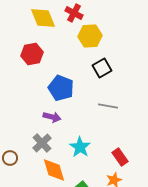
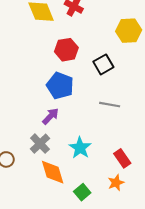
yellow hexagon: (90, 36) -> (129, 31), moved
red hexagon: (32, 54) -> (66, 50), moved
purple arrow: (52, 117) -> (51, 116), turned -60

